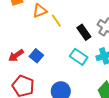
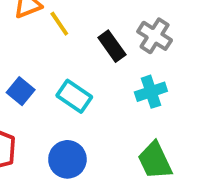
cyan rectangle: (79, 57) -> (74, 96), moved

